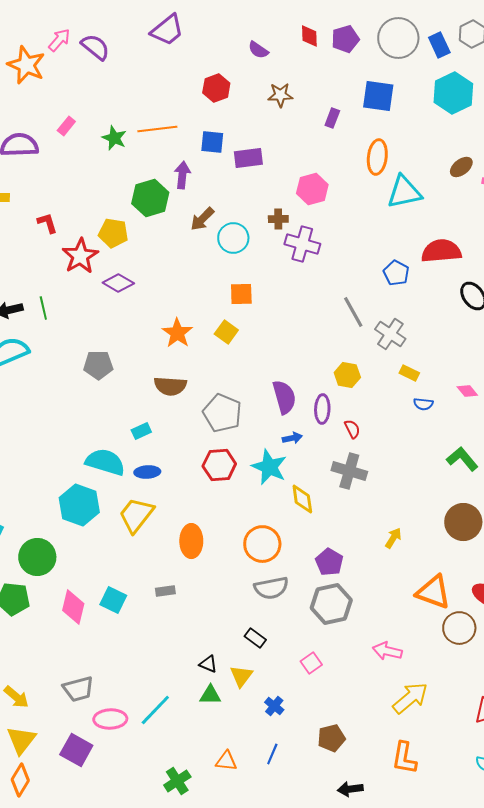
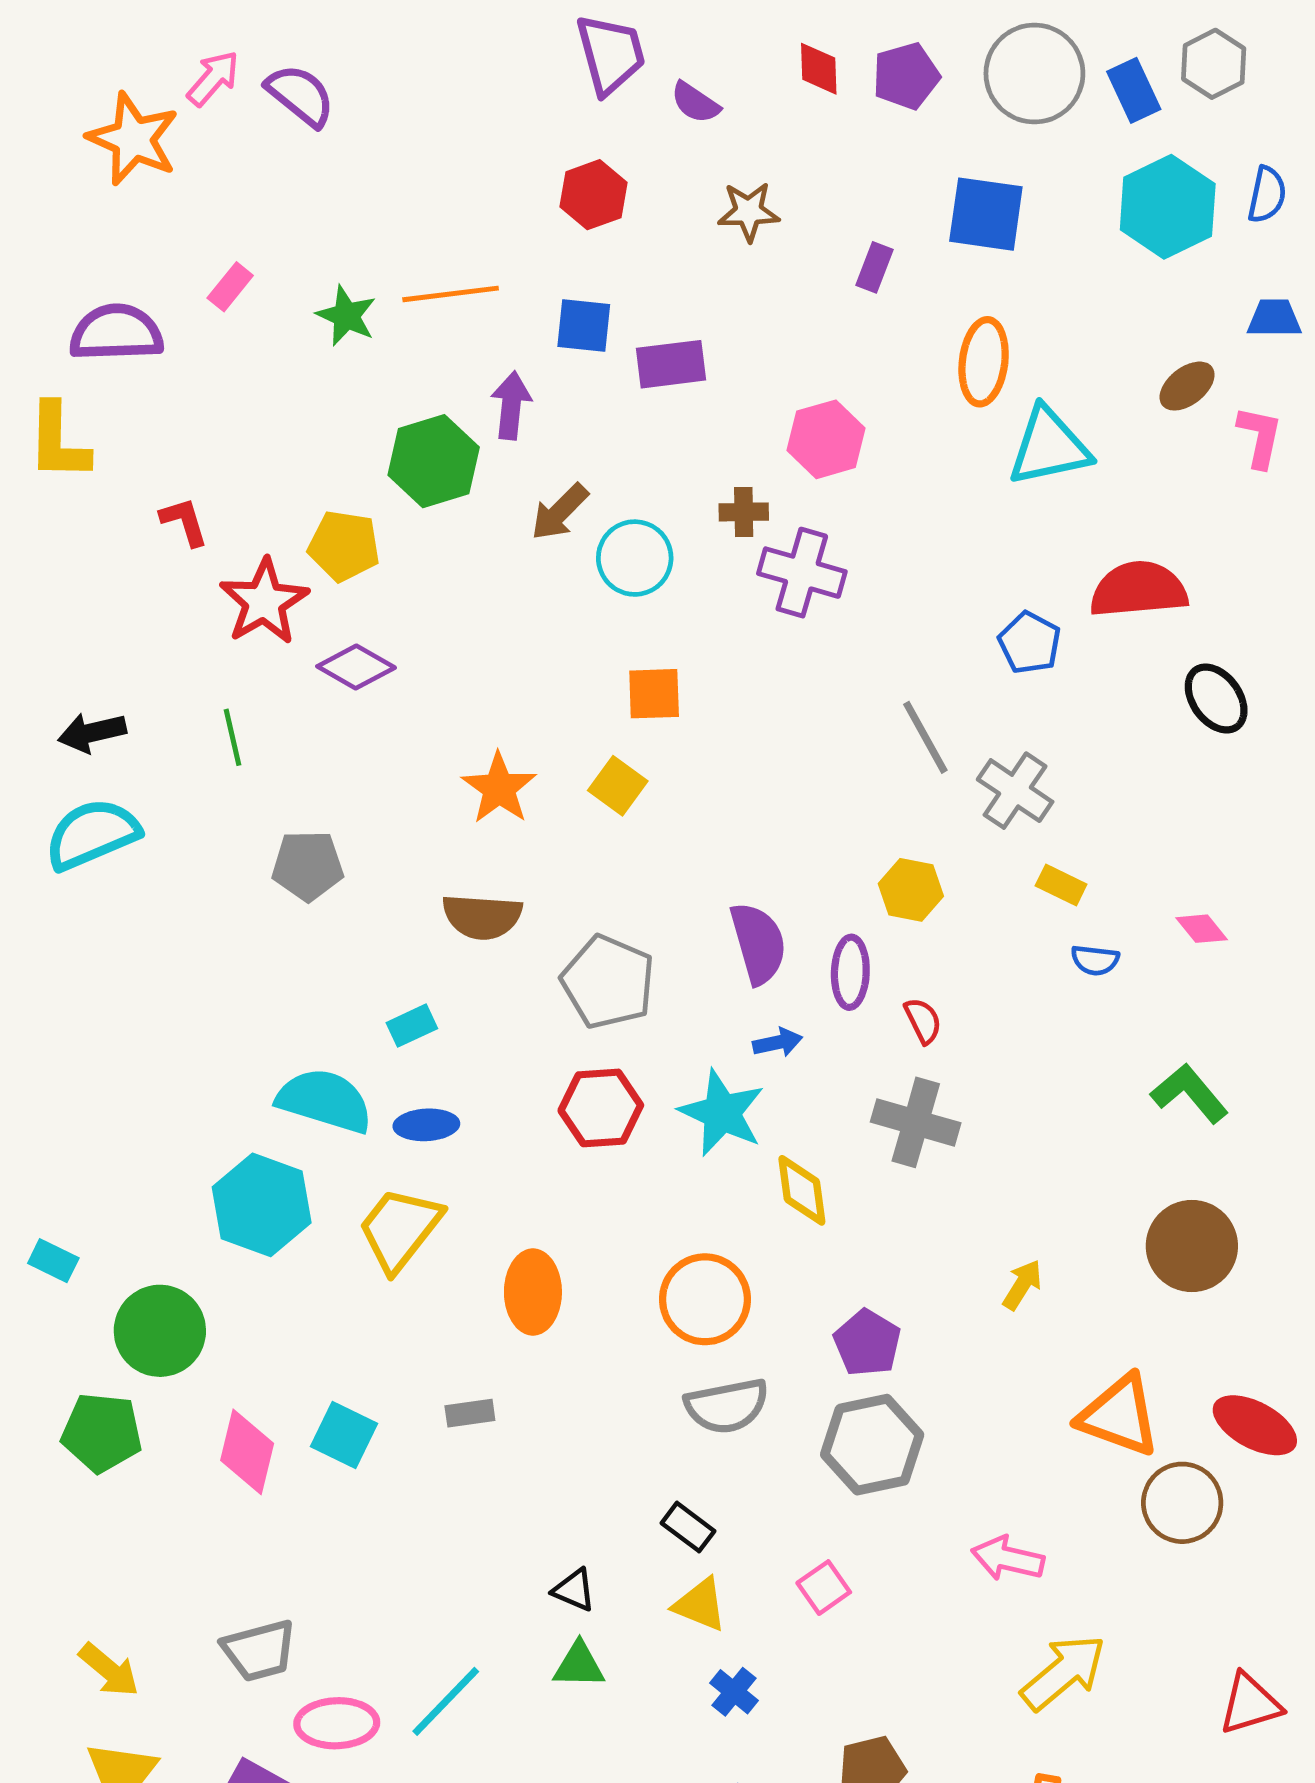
purple trapezoid: (167, 30) -> (610, 54), moved, turned -66
green line: (43, 308) -> (233, 737), moved
yellow triangle: (241, 676) -> (700, 1605), moved, turned -45

